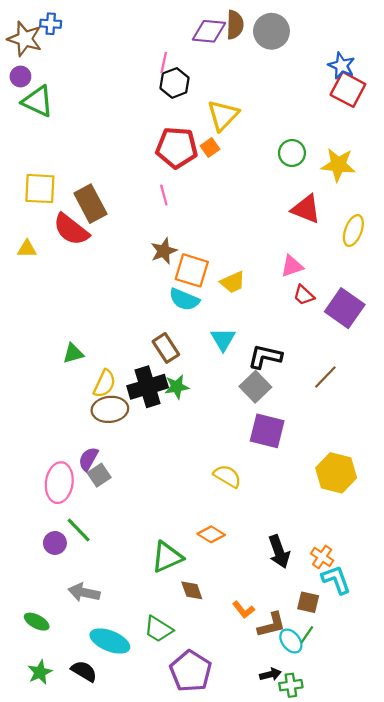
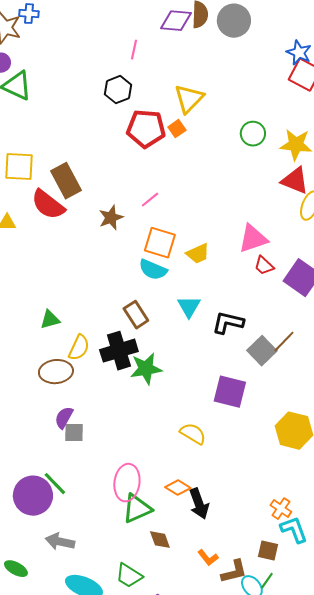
black hexagon: (175, 83) -> (118, 90), moved
pink line: (164, 195) -> (150, 200), moved, turned 66
red triangle: (306, 209) -> (295, 181), moved
brown star: (164, 251) -> (111, 218), moved
pink triangle: (292, 266) -> (253, 239), size x1.4
green star: (177, 387) -> (146, 369), moved, size x1.4
gray square: (255, 387) -> (262, 351), moved
brown ellipse: (110, 409) -> (56, 372), moved
gray square: (99, 475) -> (74, 433), turned 35
pink ellipse: (59, 483) -> (127, 483), moved
purple circle: (55, 543) -> (33, 496), size x1.8
black arrow: (279, 552) -> (199, 504), moved

